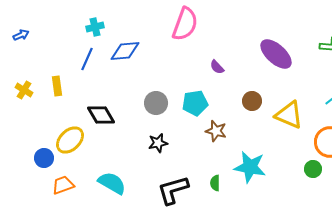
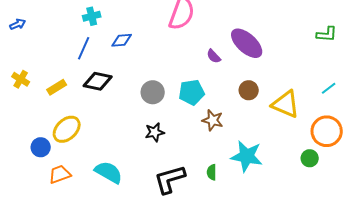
blue diamond: (125, 51) -> (122, 40), size x0.7
purple ellipse: (276, 54) -> (247, 43), moved
yellow rectangle: (57, 86) -> (57, 87), moved, turned 66
black diamond: (101, 115) -> (98, 81), moved, turned -48

